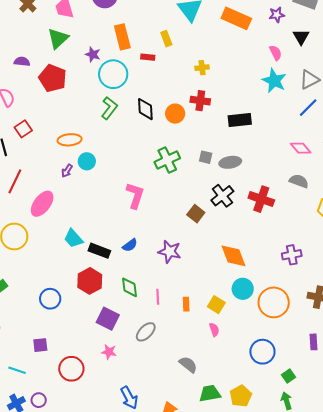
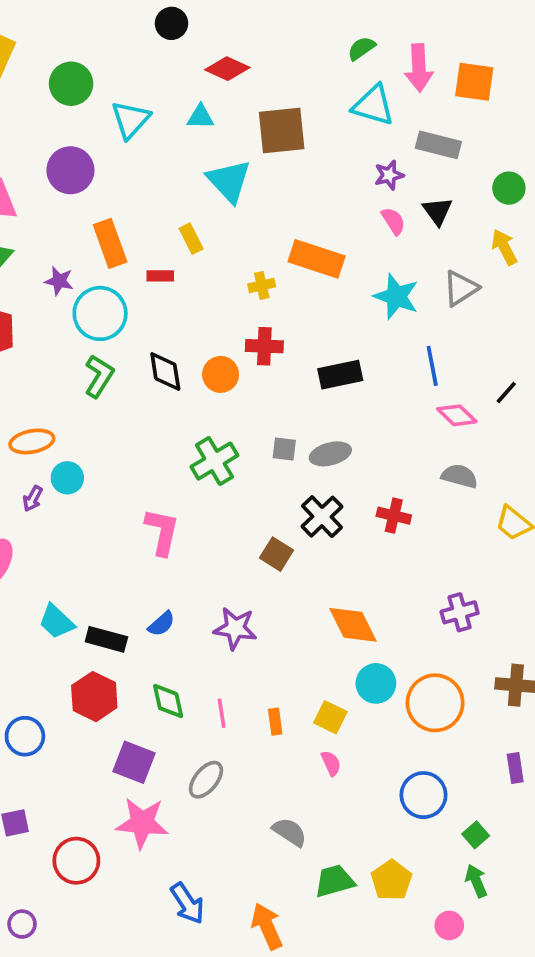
orange rectangle: (236, 18) -> (317, 259), moved
pink semicircle: (276, 53) -> (393, 221), moved
blue line: (308, 108) -> (432, 366), moved, turned -50
red cross: (261, 199) -> (394, 516), size x0.7
pink star: (109, 352) -> (142, 823), size x1.8

